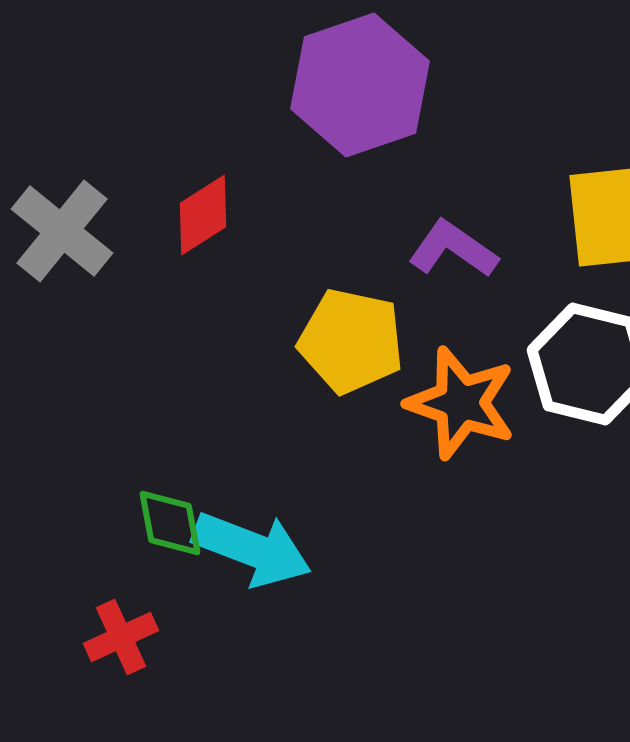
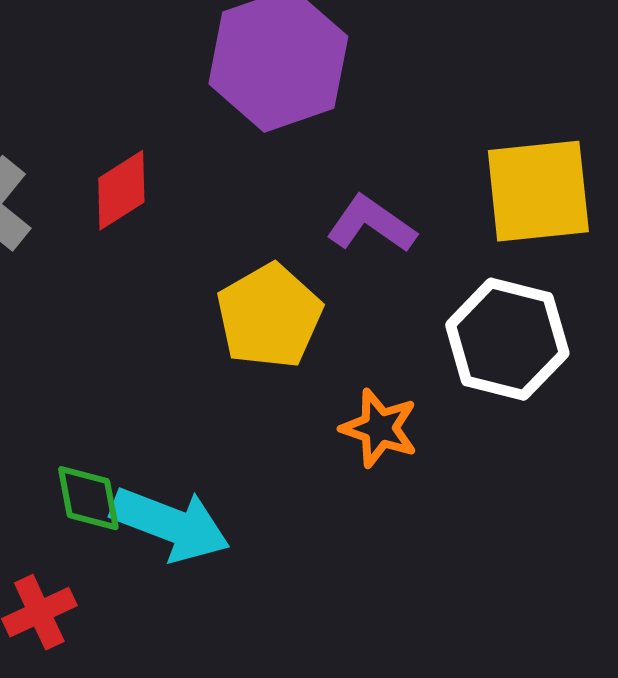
yellow pentagon: (351, 341) -> (269, 316), turned 30
orange star: (461, 403) -> (379, 428), moved, size x0.7

